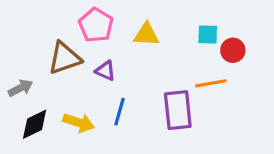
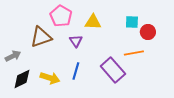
purple triangle: (105, 71) -> (76, 41), moved, turned 32
purple rectangle: (178, 110) -> (113, 70), turned -35

